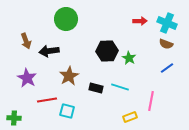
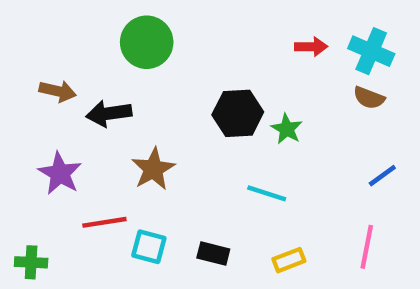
brown arrow: (26, 41) -> (58, 91), turned -56
blue line: (167, 68) -> (382, 176), moved
black rectangle: (96, 88) -> (213, 253), moved
pink line: (151, 101) -> (367, 247), moved

